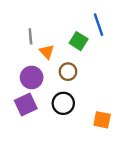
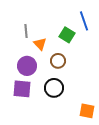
purple square: (26, 104) -> (22, 89), turned 30
orange square: (102, 120) -> (87, 111), moved

